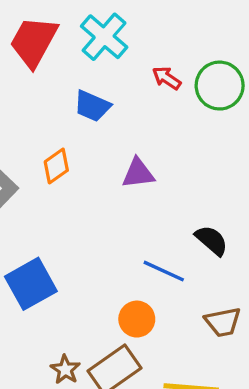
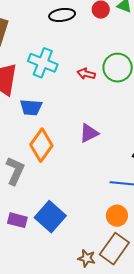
blue trapezoid: (92, 106) -> (31, 107), moved
orange diamond: (56, 166) -> (41, 145), size x1.5

